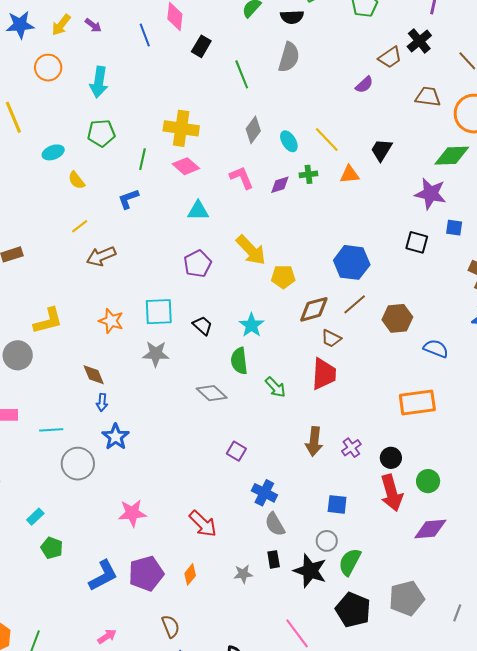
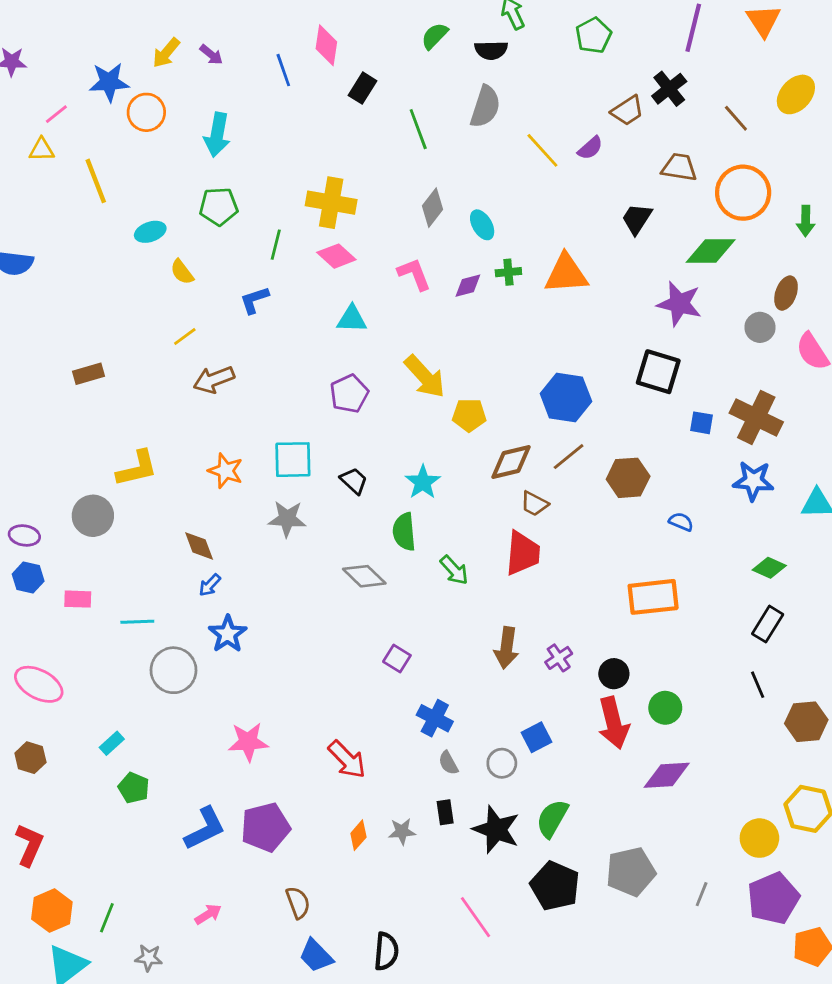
blue star: (20, 25) -> (109, 82), moved
yellow line: (327, 139) -> (542, 150), moved
black trapezoid: (381, 150) -> (637, 219), moved
orange triangle: (350, 174) -> (566, 274), size x1.6
blue square: (454, 228) -> (701, 423), moved
black square: (417, 242) -> (658, 372), size x1.4
blue semicircle: (436, 349) -> (681, 522), size x0.7
blue arrow: (102, 402) -> (210, 585), turned 36
blue square: (337, 504) -> (536, 737), turned -35
gray semicircle: (275, 524) -> (448, 763), size x0.7
gray circle: (327, 541) -> (502, 763), moved
orange diamond: (190, 574) -> (358, 835), moved

